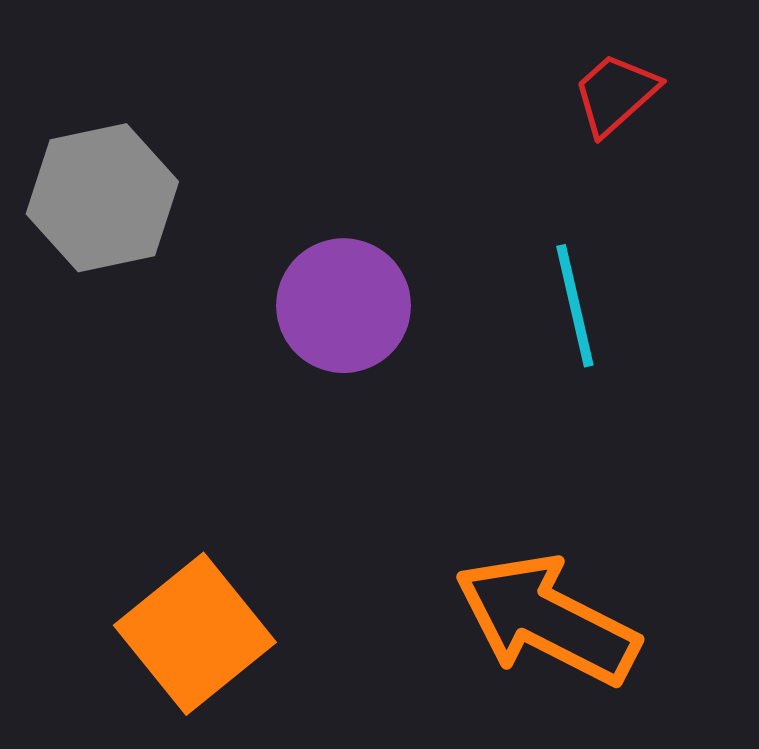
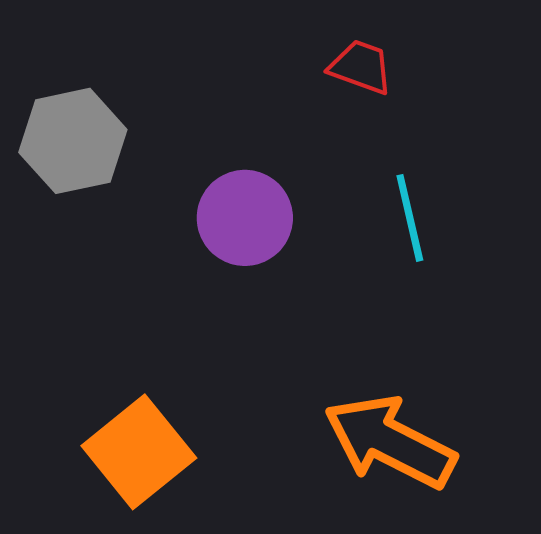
red trapezoid: (616, 94) -> (361, 67), moved, turned 62

